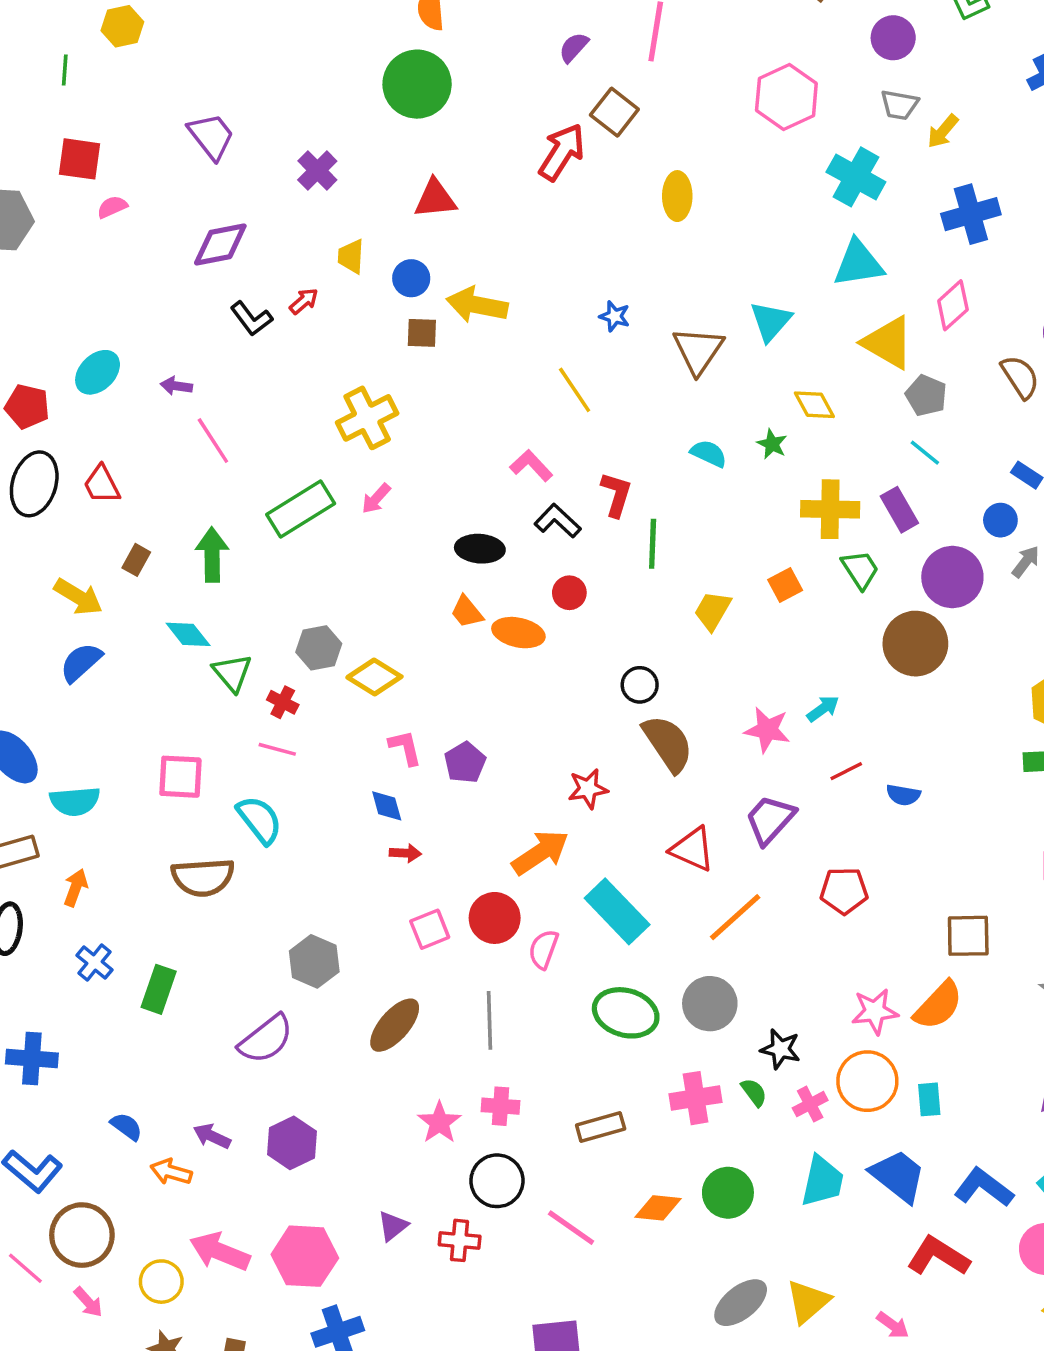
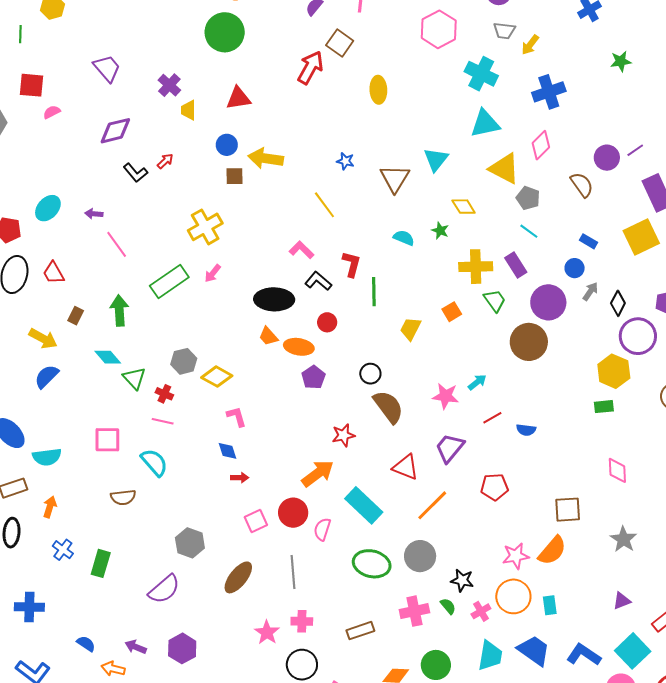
yellow trapezoid: (351, 256) -> (188, 110), moved
black ellipse: (480, 549) -> (274, 299), size x1.4
purple pentagon: (465, 763) -> (313, 377), moved
brown semicircle: (203, 877) -> (123, 497), size x0.7

